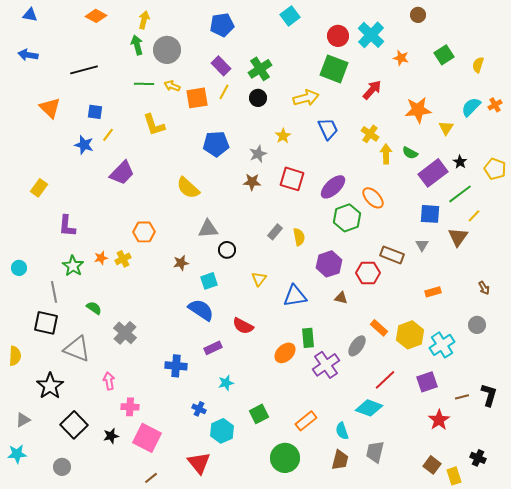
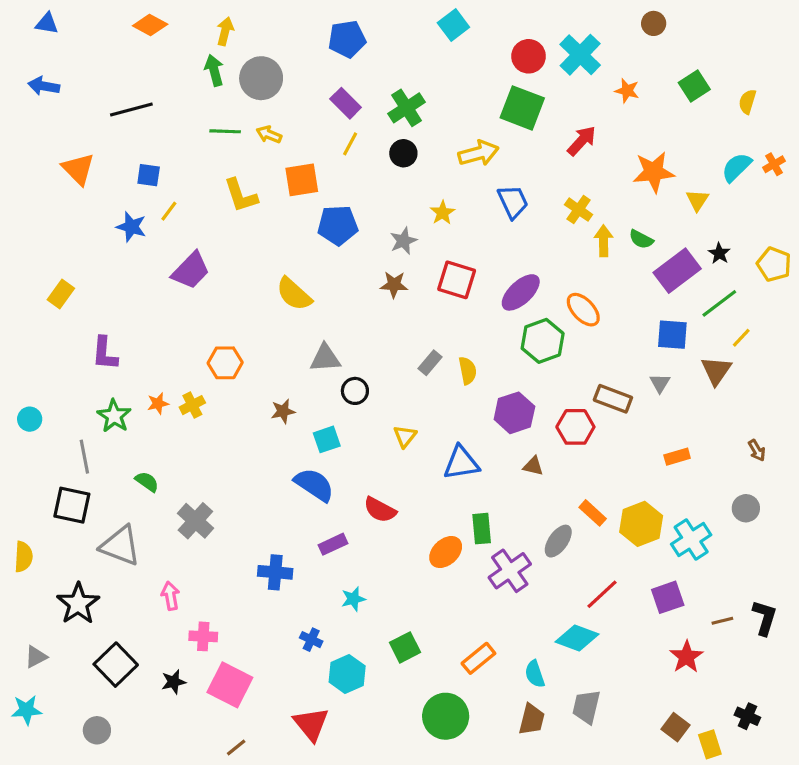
orange square: (197, 98) -> (302, 180), moved

